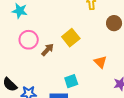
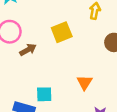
yellow square: (71, 38) -> (62, 32), moved

